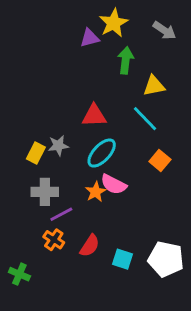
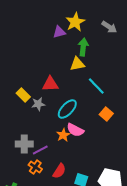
yellow triangle: (154, 86) -> (77, 64), moved
red triangle: (94, 116) -> (50, 84), moved
yellow rectangle: (36, 153) -> (23, 95), moved, turned -72
gray cross: (45, 192) -> (24, 144), moved

